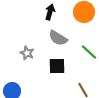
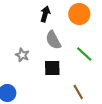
gray semicircle: (58, 38) -> (53, 40), turned 30

